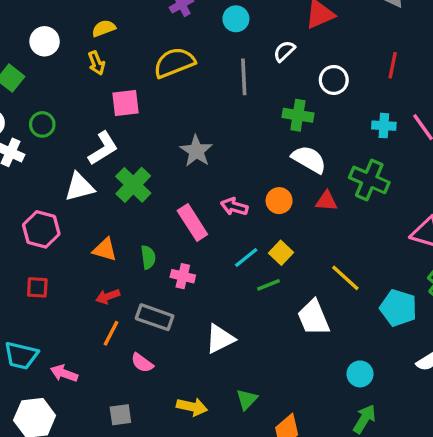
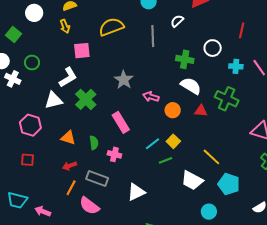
white circle: (334, 80) -> (213, 48), moved
pink arrow: (234, 207) -> (151, 97), moved
cyan pentagon: (398, 308) -> (229, 184), moved
white trapezoid: (313, 318) -> (192, 180), turned -40
pink semicircle: (142, 363) -> (89, 206), size x1.5
cyan circle: (360, 374) -> (209, 212), moved

